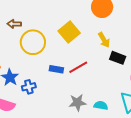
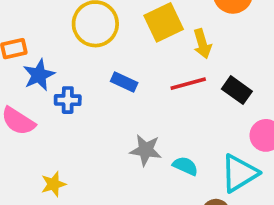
yellow arrow: (104, 40) -> (202, 44), moved
red line: (78, 67) -> (188, 84), moved

